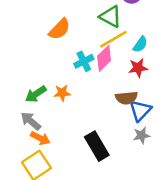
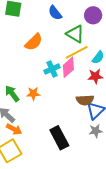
green arrow: (36, 94) -> (12, 94), turned 84

